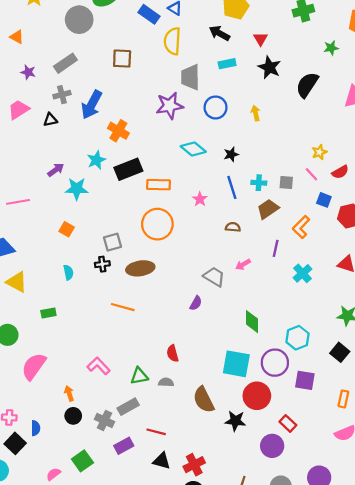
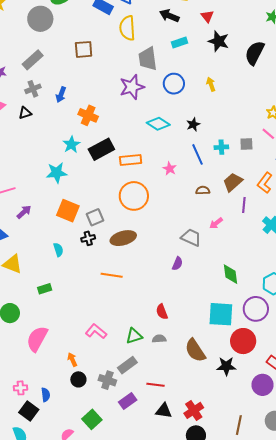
blue arrow: (92, 105) -> (61, 95), size x0.6
purple arrow: (56, 170) -> (24, 212), moved
brown trapezoid: (268, 209) -> (233, 182), moved
orange square: (67, 229) -> (68, 211), moved, size x1.6

